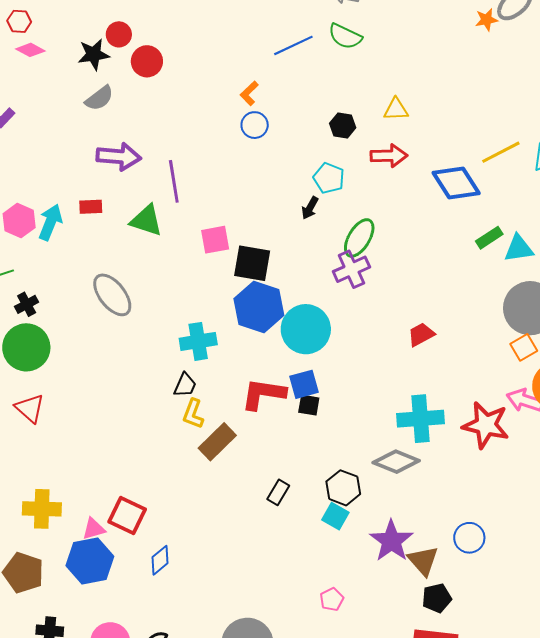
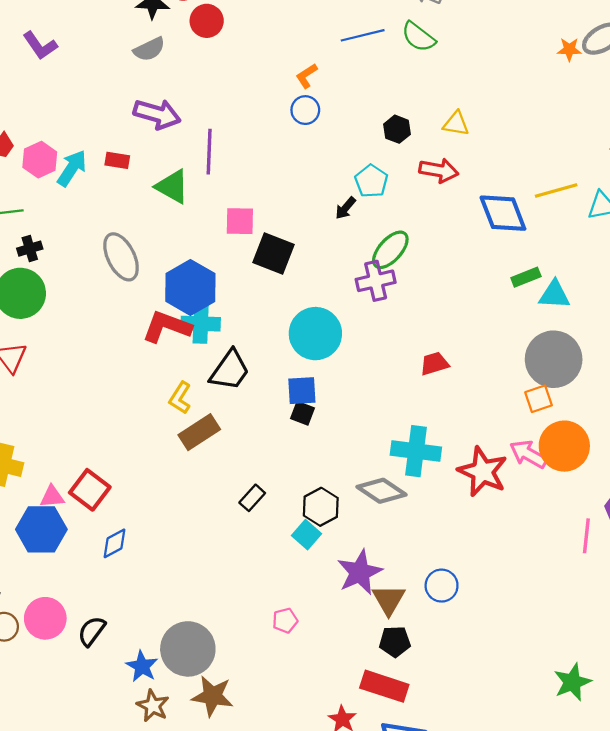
blue hexagon: (259, 307) -> (190, 287), moved
black trapezoid: (185, 385) -> (230, 370), moved, size x1.6
red L-shape: (263, 394) -> (167, 327), moved

